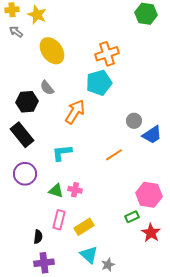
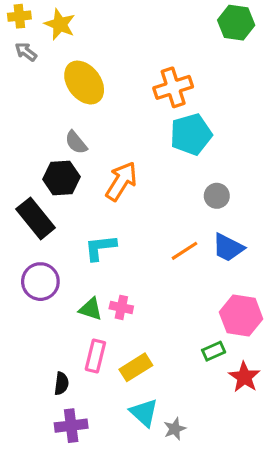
cyan pentagon: (99, 83) -> (191, 134), moved
black hexagon: (27, 102) -> (61, 178), moved
blue trapezoid: (152, 135) -> (228, 248), moved, turned 60

